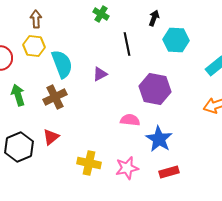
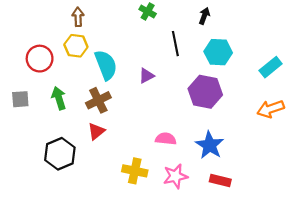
cyan hexagon: (176, 40) -> (218, 52), moved
pink semicircle: (130, 120) -> (166, 139), moved
red triangle: (51, 137) -> (96, 131), moved
red rectangle: (169, 172) -> (220, 180), turned 30

